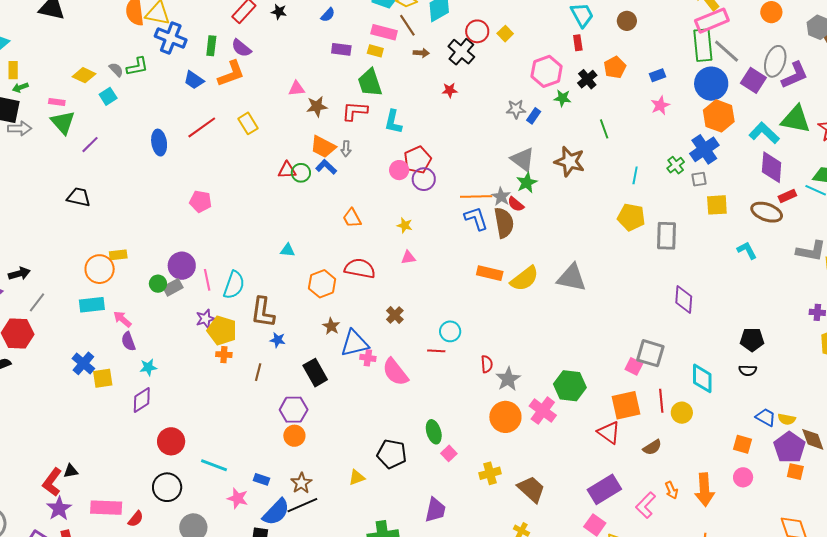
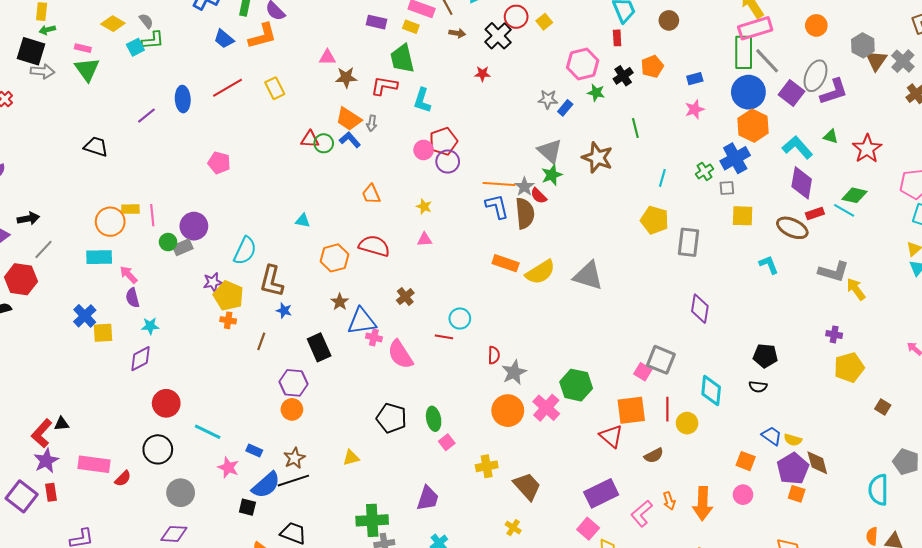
green L-shape: (137, 67) -> (153, 40), moved
green triangle: (796, 119) -> (831, 136), size x0.5
purple line: (90, 145) -> (146, 116), moved
pink line: (207, 280) -> (152, 215), moved
black pentagon: (392, 454) -> (392, 418), moved

